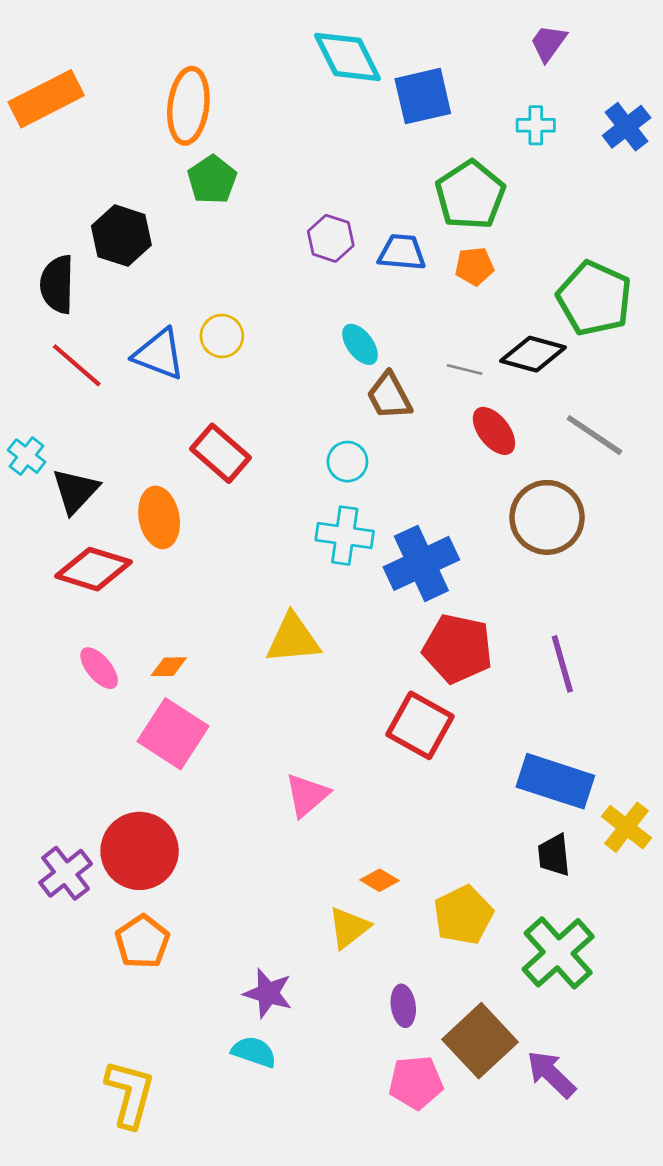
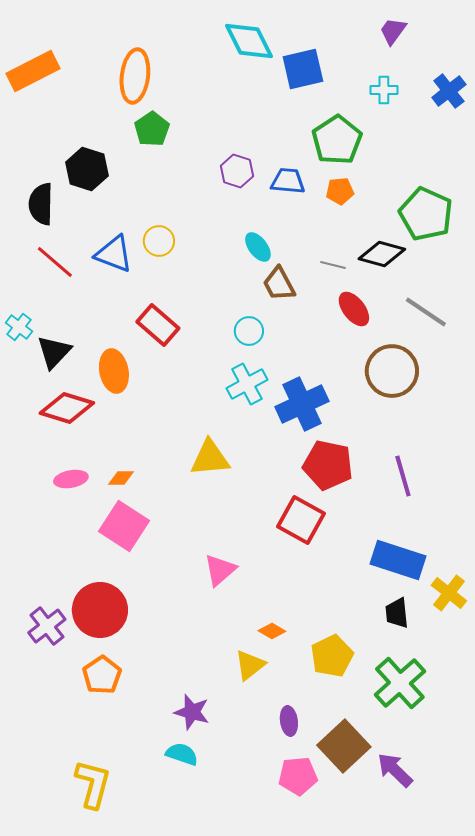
cyan cross: (345, 536) -> (247, 384), turned -36
pink ellipse: (99, 668) -> (71, 479), turned -60

